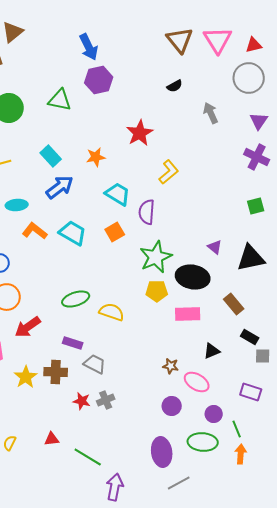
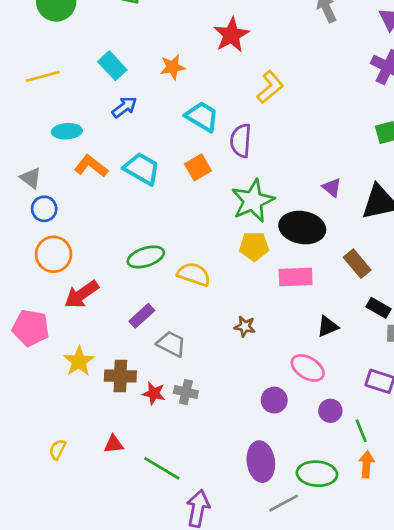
blue arrow: (60, 187) -> (124, 107), size x0.7
purple rectangle: (73, 343) -> (142, 316), turned -60
brown star: (171, 366) -> (245, 327), moved
brown cross: (56, 372) -> (120, 376), moved
gray cross: (106, 400) -> (186, 392), turned 36
green ellipse: (203, 442) -> (317, 474), moved

